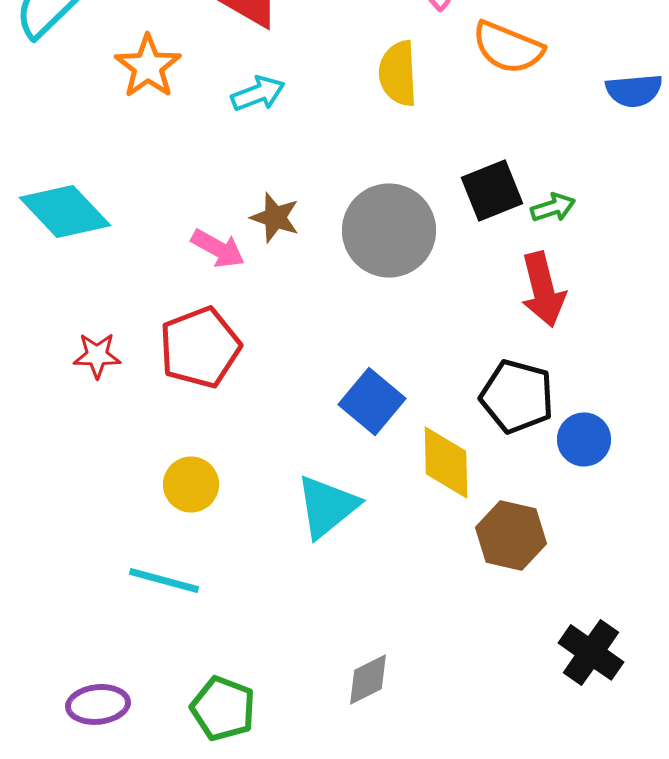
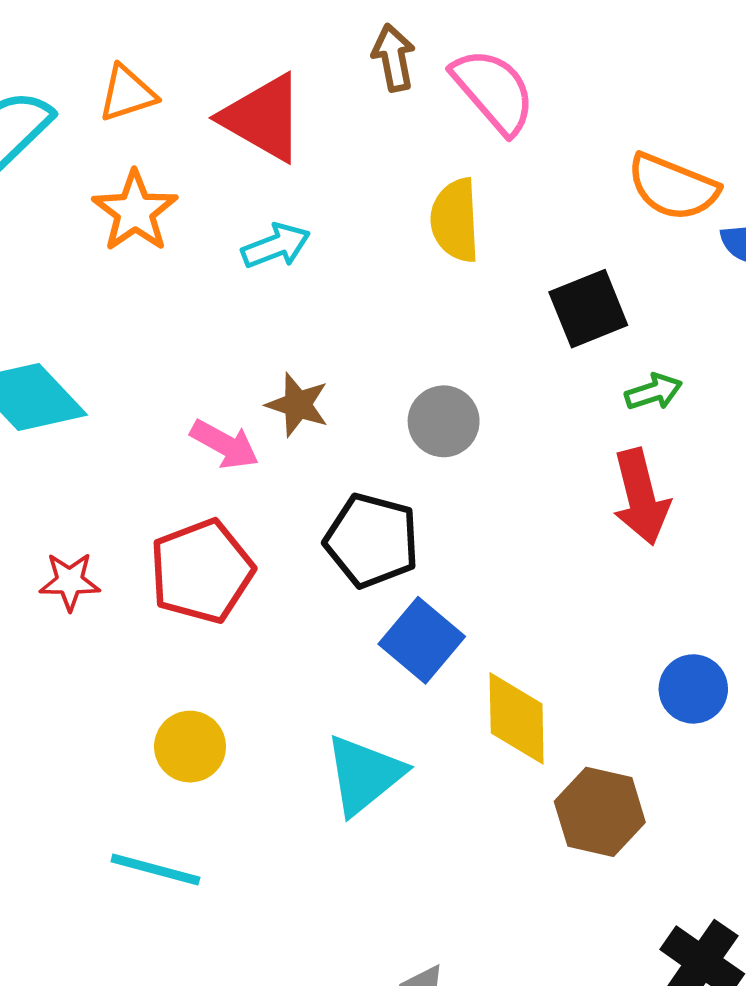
orange semicircle: (508, 47) -> (673, 187), moved
black square: (492, 190) -> (588, 309), moved
gray circle: (389, 230) -> (444, 421), size x0.6
black pentagon: (517, 396) -> (372, 540), moved

